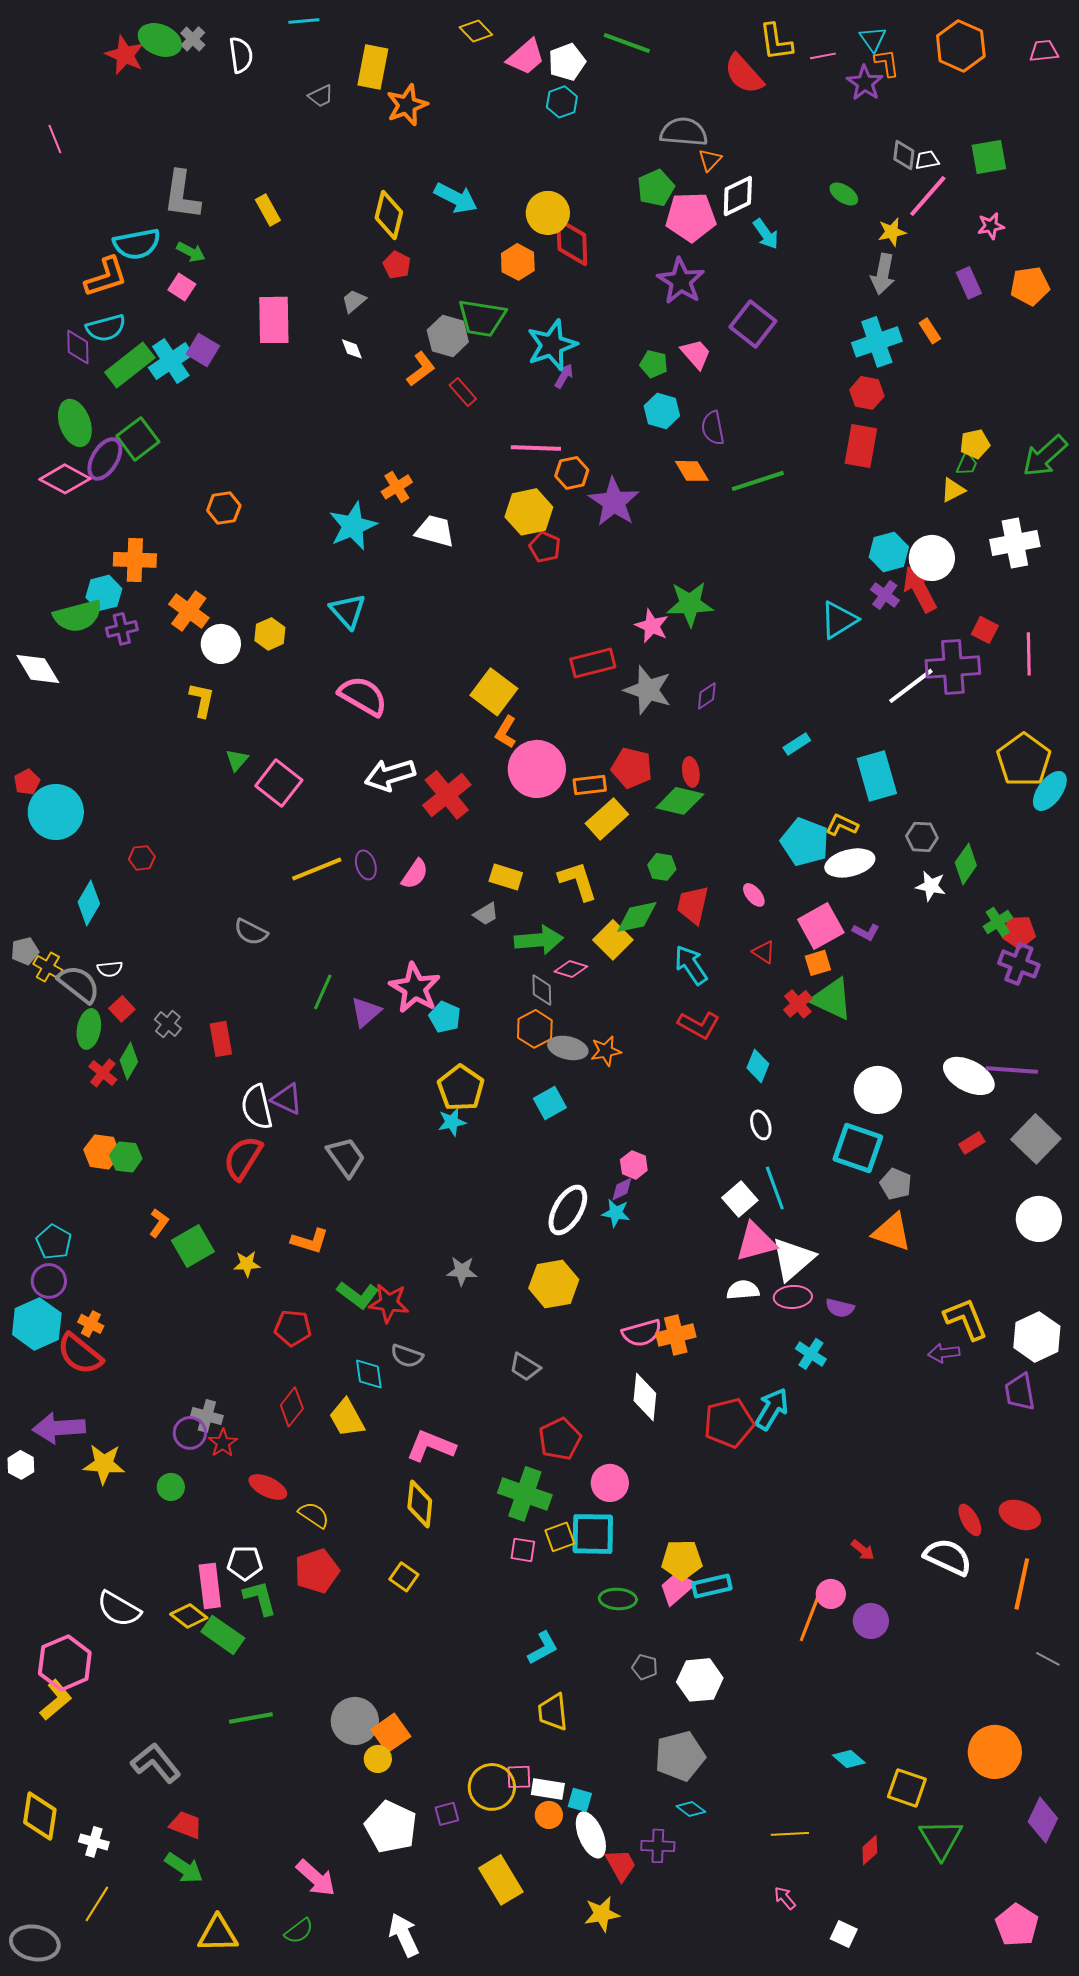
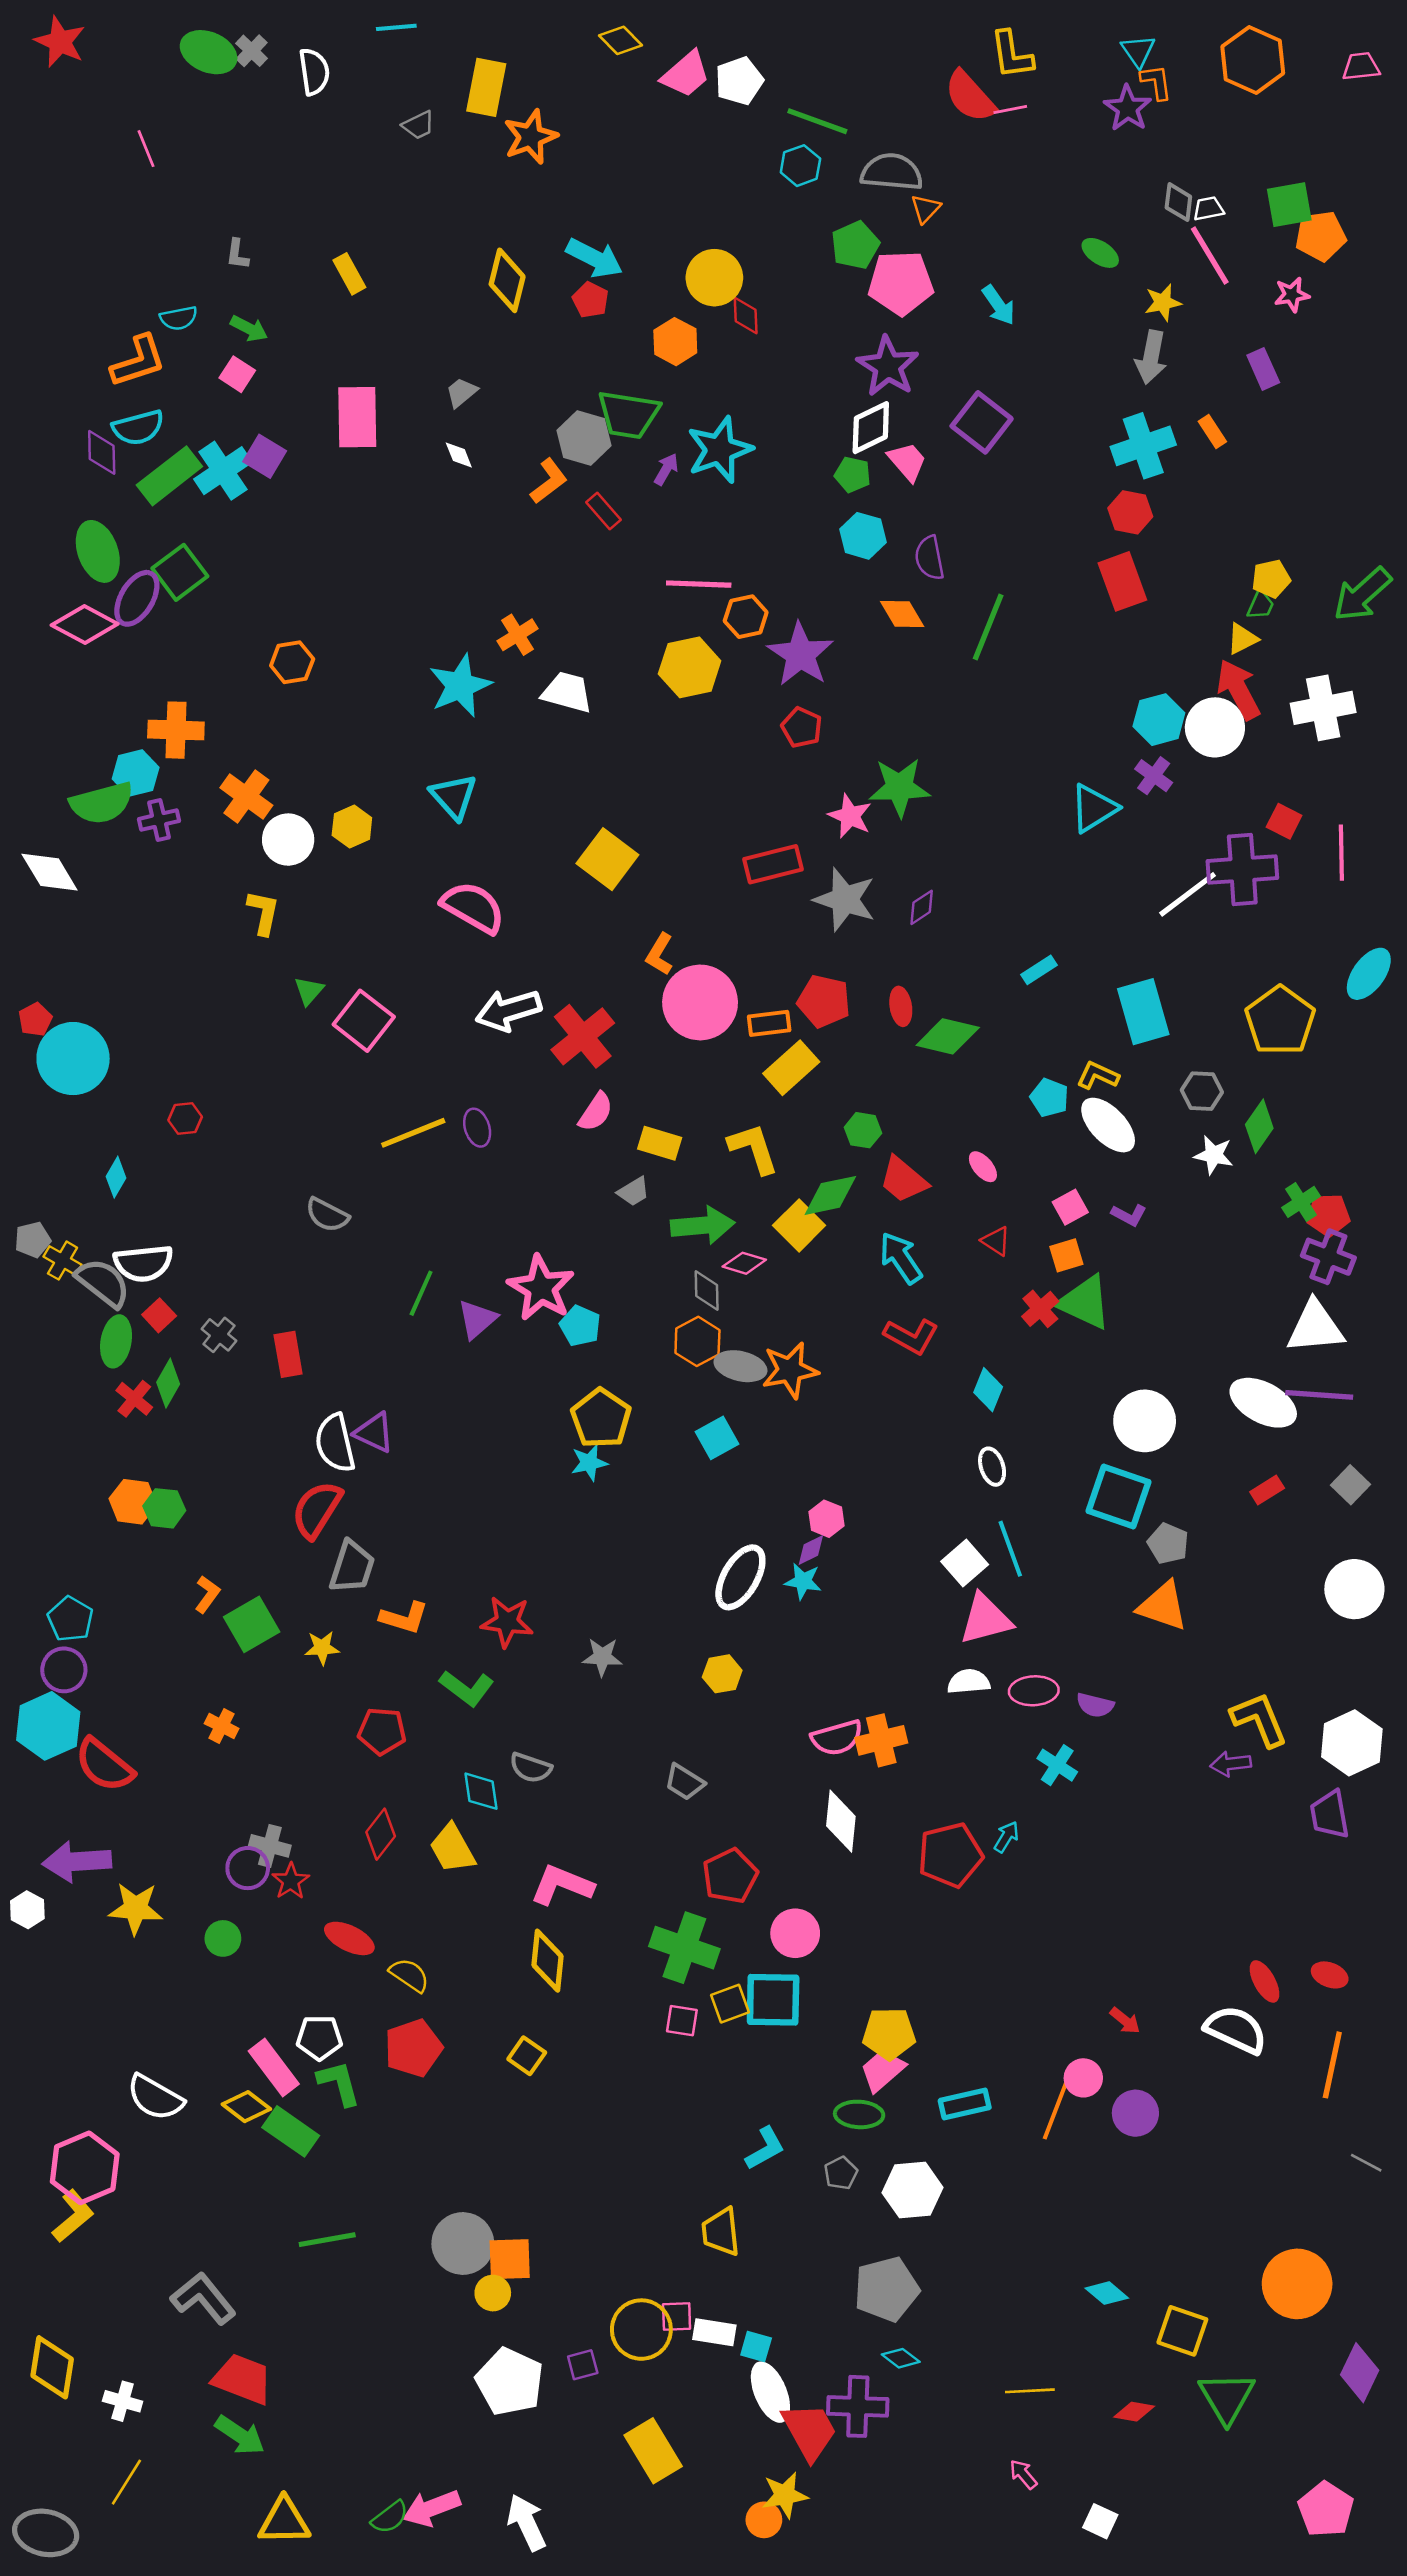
green line: (627, 43) -> (817, 121), moved
red star: (125, 55) -> (60, 42), moved
pink line: (823, 56) -> (1010, 110), moved
cyan hexagon: (562, 102) -> (800, 166), moved
pink line: (55, 139) -> (146, 149), moved
gray L-shape: (182, 195) -> (237, 254), size x0.5
white diamond: (738, 196) -> (871, 428), moved
pink line: (928, 196) -> (1210, 256), turned -72
red diamond: (572, 242) -> (746, 315), size x0.6
cyan semicircle: (137, 244) -> (179, 318), size x0.6
red pentagon: (397, 265) -> (591, 300), moved
orange pentagon: (1030, 286) -> (1321, 236), moved
purple arrow: (564, 376) -> (666, 469), moved
red rectangle: (861, 446) -> (1122, 581), turned -30
green line: (758, 481) -> (988, 627), turned -50
red pentagon: (545, 547) -> (802, 727), moved
red arrow: (920, 589) -> (1238, 690), moved
yellow square: (494, 692) -> (607, 859), moved
yellow pentagon: (1024, 760) -> (1280, 1021), moved
cyan ellipse: (1050, 791) -> (1369, 974), moved
green diamond: (680, 801) -> (948, 1036), moved
cyan pentagon: (805, 842) -> (1049, 1098), size x0.6
white ellipse: (850, 863) -> (1108, 1125), turned 60
pink semicircle: (415, 874) -> (596, 1112), moved
cyan diamond: (89, 903) -> (116, 1177), size x0.7
red trapezoid: (693, 905) -> (903, 1180), turned -63
pink square: (821, 926) -> (1070, 1207), size x0.6
white semicircle: (110, 969) -> (143, 1263), size x1.8
orange star: (606, 1051) -> (790, 1370), size x1.4
gray square: (1036, 1139) -> (1351, 1485), size x0.6
gray trapezoid: (346, 1157) -> (352, 1567), moved, turned 54
white triangle: (793, 1259) -> (1315, 1327), moved, turned 36
yellow hexagon: (554, 1284) -> (722, 1674), size x0.6
red star: (389, 1303) -> (507, 1622), moved
orange cross: (91, 1324) -> (222, 1726), moved
cyan arrow: (772, 1409) -> (1006, 1837), size x0.6
red ellipse: (1020, 1515) -> (1330, 1975), size x0.7
pink rectangle: (210, 1586) -> (274, 2068), turned -30
cyan rectangle: (712, 1586) -> (965, 2104), moved
green ellipse: (618, 1599) -> (859, 2114), moved
cyan L-shape: (543, 1648) -> (765, 2148), moved
gray pentagon: (645, 1667) -> (841, 2173), turned 30
orange square: (391, 1733) -> (510, 2259), turned 33
orange circle: (549, 1815) -> (764, 2520), moved
red trapezoid: (186, 1825) -> (242, 2379), size x1.4
purple cross: (658, 1846) -> (858, 2406), size x1.4
red diamond: (870, 1850) -> (1134, 2412), turned 52
red trapezoid: (621, 1865) -> (810, 2431), size x1.4
pink arrow: (316, 1878) -> (431, 2508), moved, turned 117

